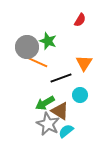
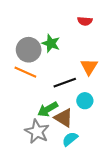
red semicircle: (80, 20) -> (85, 21), turned 64
orange line: (37, 62) -> (25, 72), moved
gray star: (48, 124) -> (37, 132), moved

